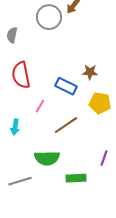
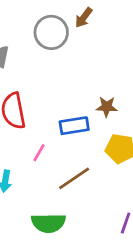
blue rectangle: (66, 86) -> (74, 126), turned -35

